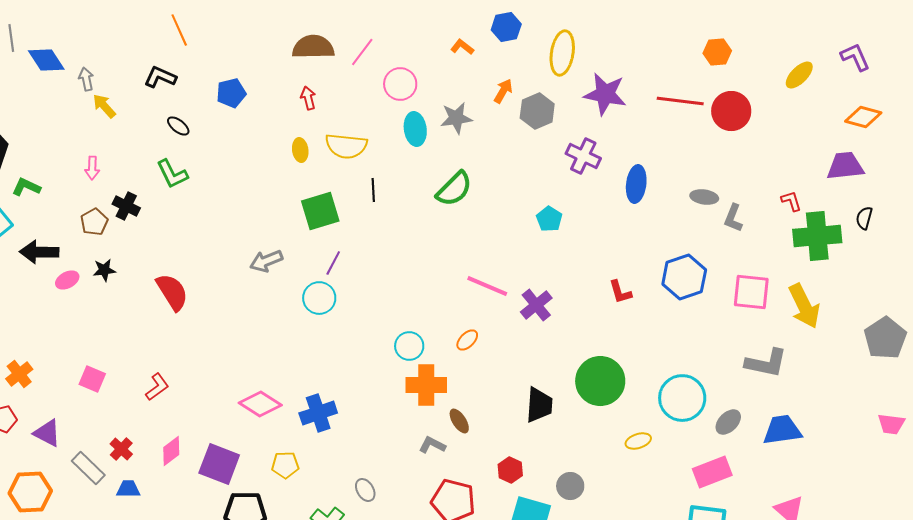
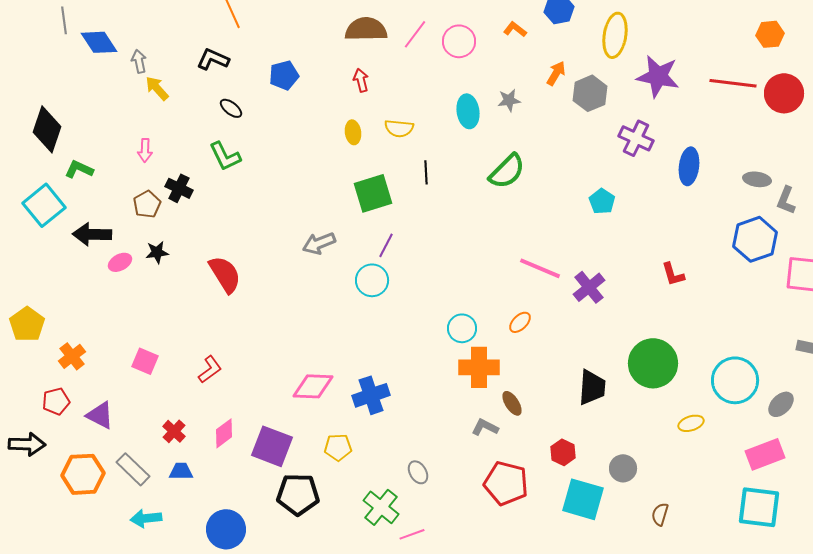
pink circle: (400, 84) -> (459, 41), moved
gray star: (456, 118) -> (509, 100), size x0.7
yellow semicircle: (346, 146) -> (399, 128), size x0.7
blue hexagon: (684, 277) -> (755, 239), moved
pink diamond: (260, 404) -> (313, 386), turned -30
gray rectangle: (88, 468) -> (133, 469), moved

